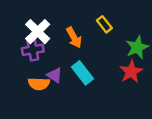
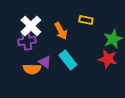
yellow rectangle: (104, 24) -> (86, 20), turned -40
red star: (131, 72) -> (108, 59), turned -30

